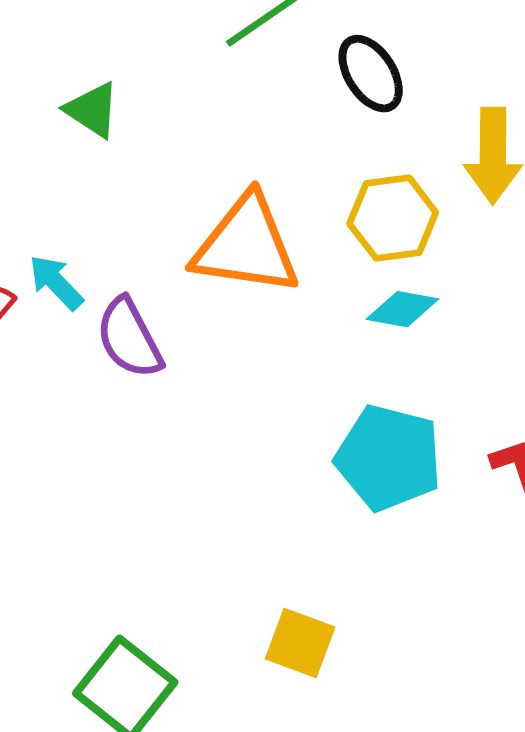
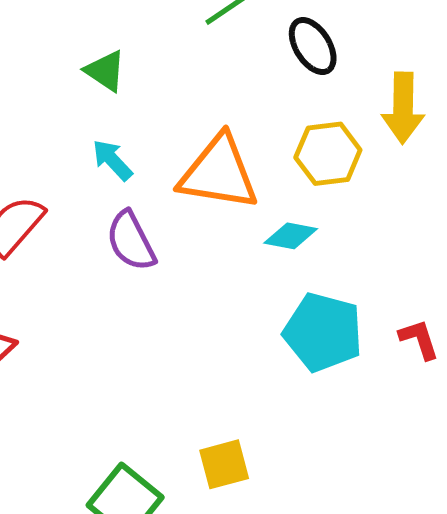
cyan arrow: (56, 282) -> (112, 160), moved
cyan diamond: (402, 309) -> (291, 236), moved
yellow square: (300, 643) -> (224, 464), moved, turned -36

